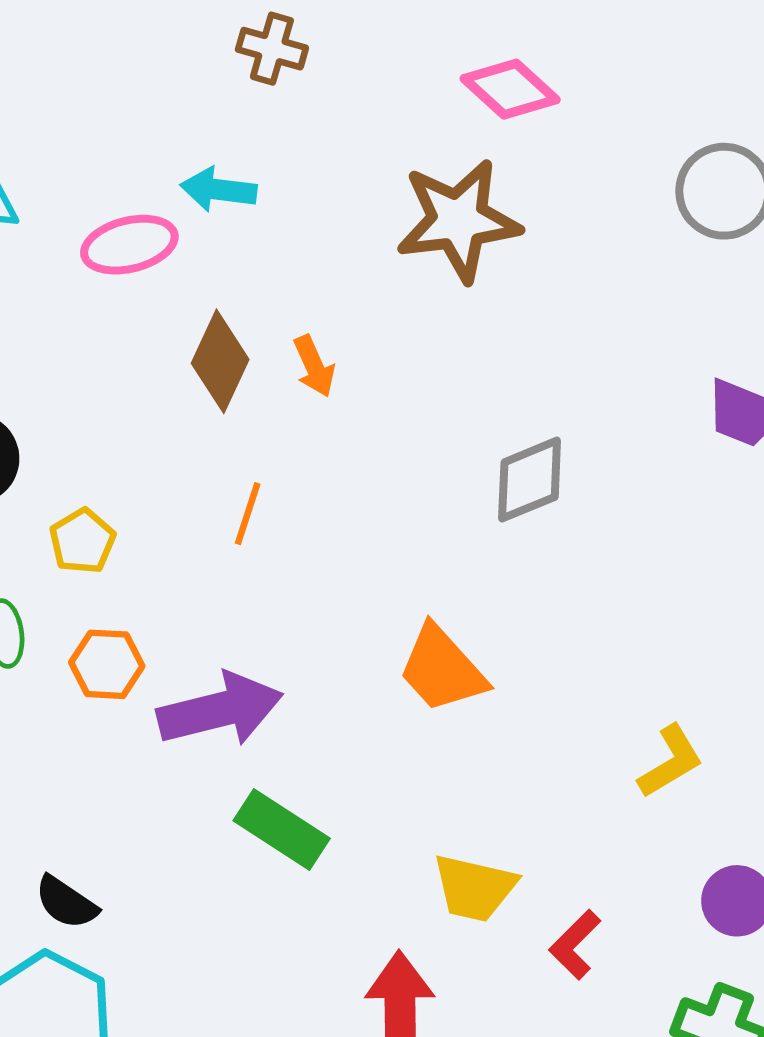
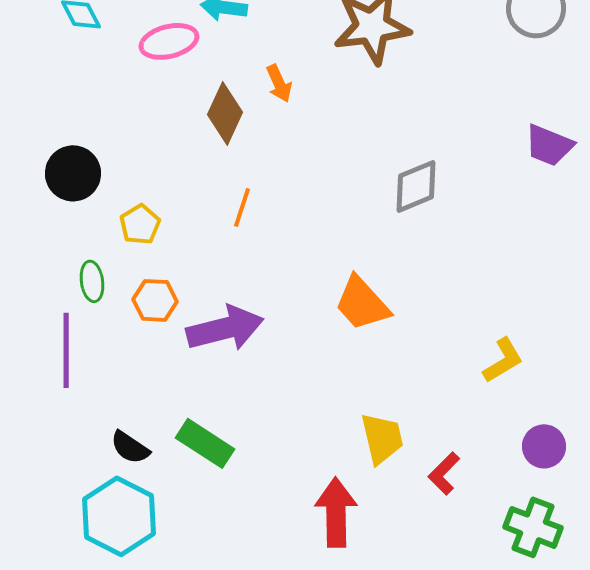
orange arrow: (314, 366) -> (279, 83), moved
green rectangle: (282, 830) -> (205, 443), moved
yellow trapezoid: (474, 888) -> (382, 438), turned -116

